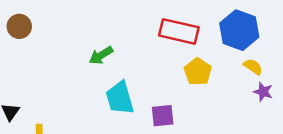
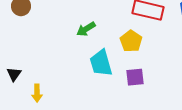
yellow pentagon: (198, 72) -> (131, 41), moved

